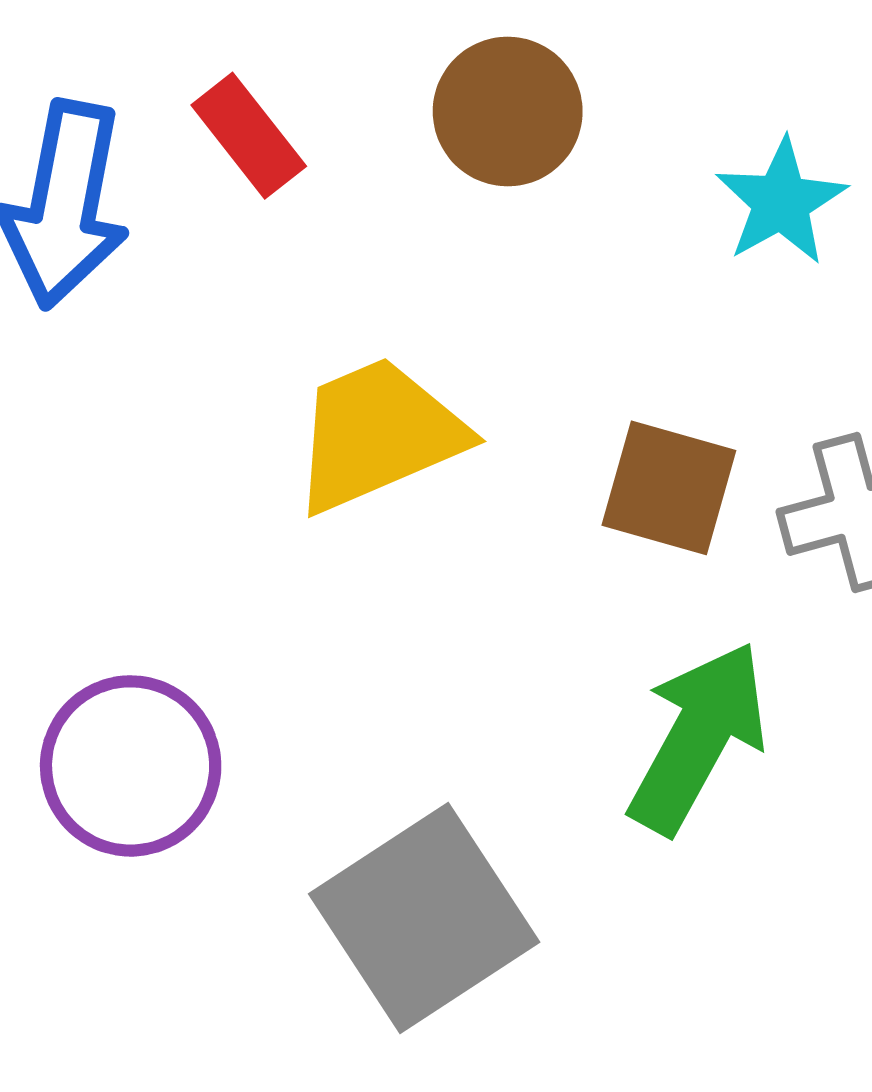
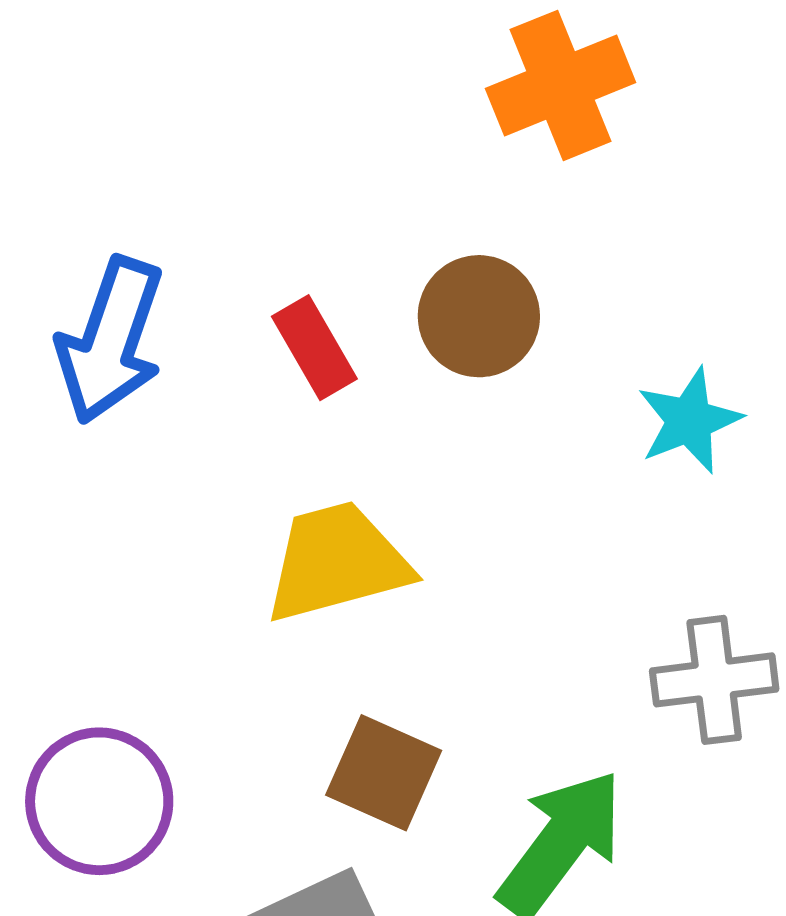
red rectangle: (249, 136) -> (314, 348), moved
brown square: (669, 488) -> (384, 773), moved

